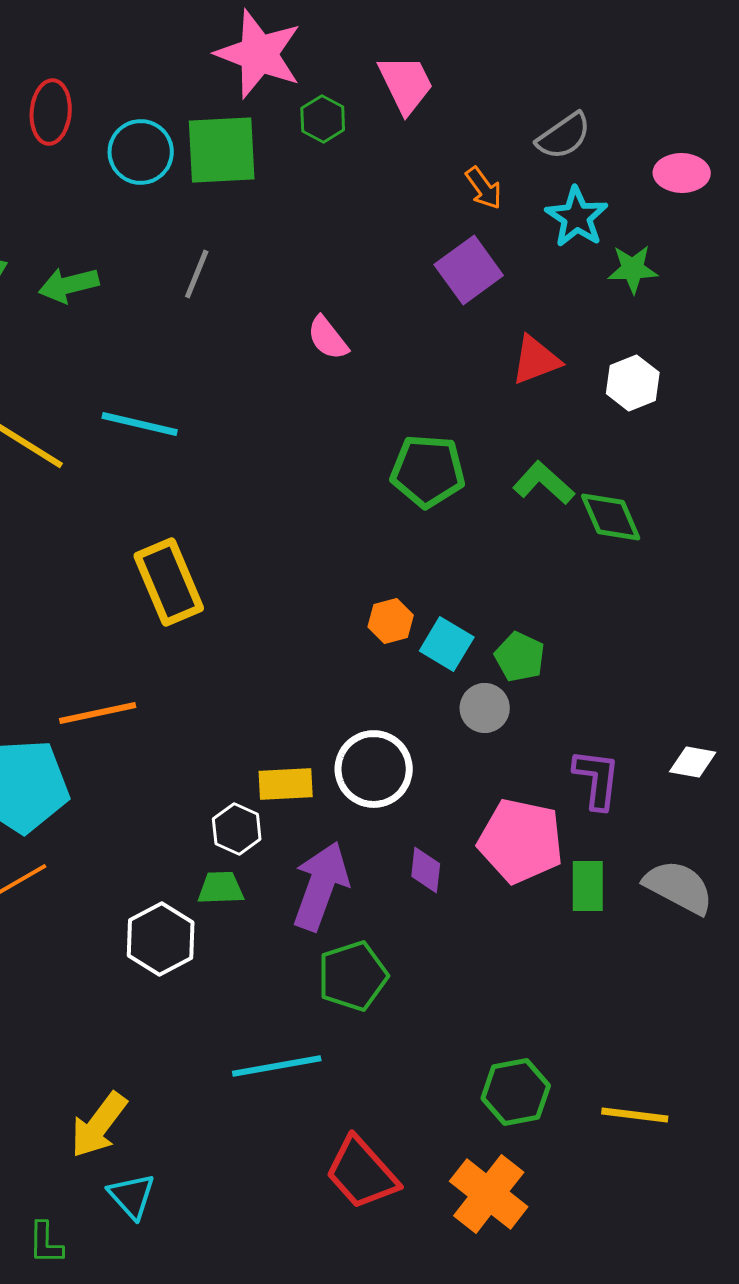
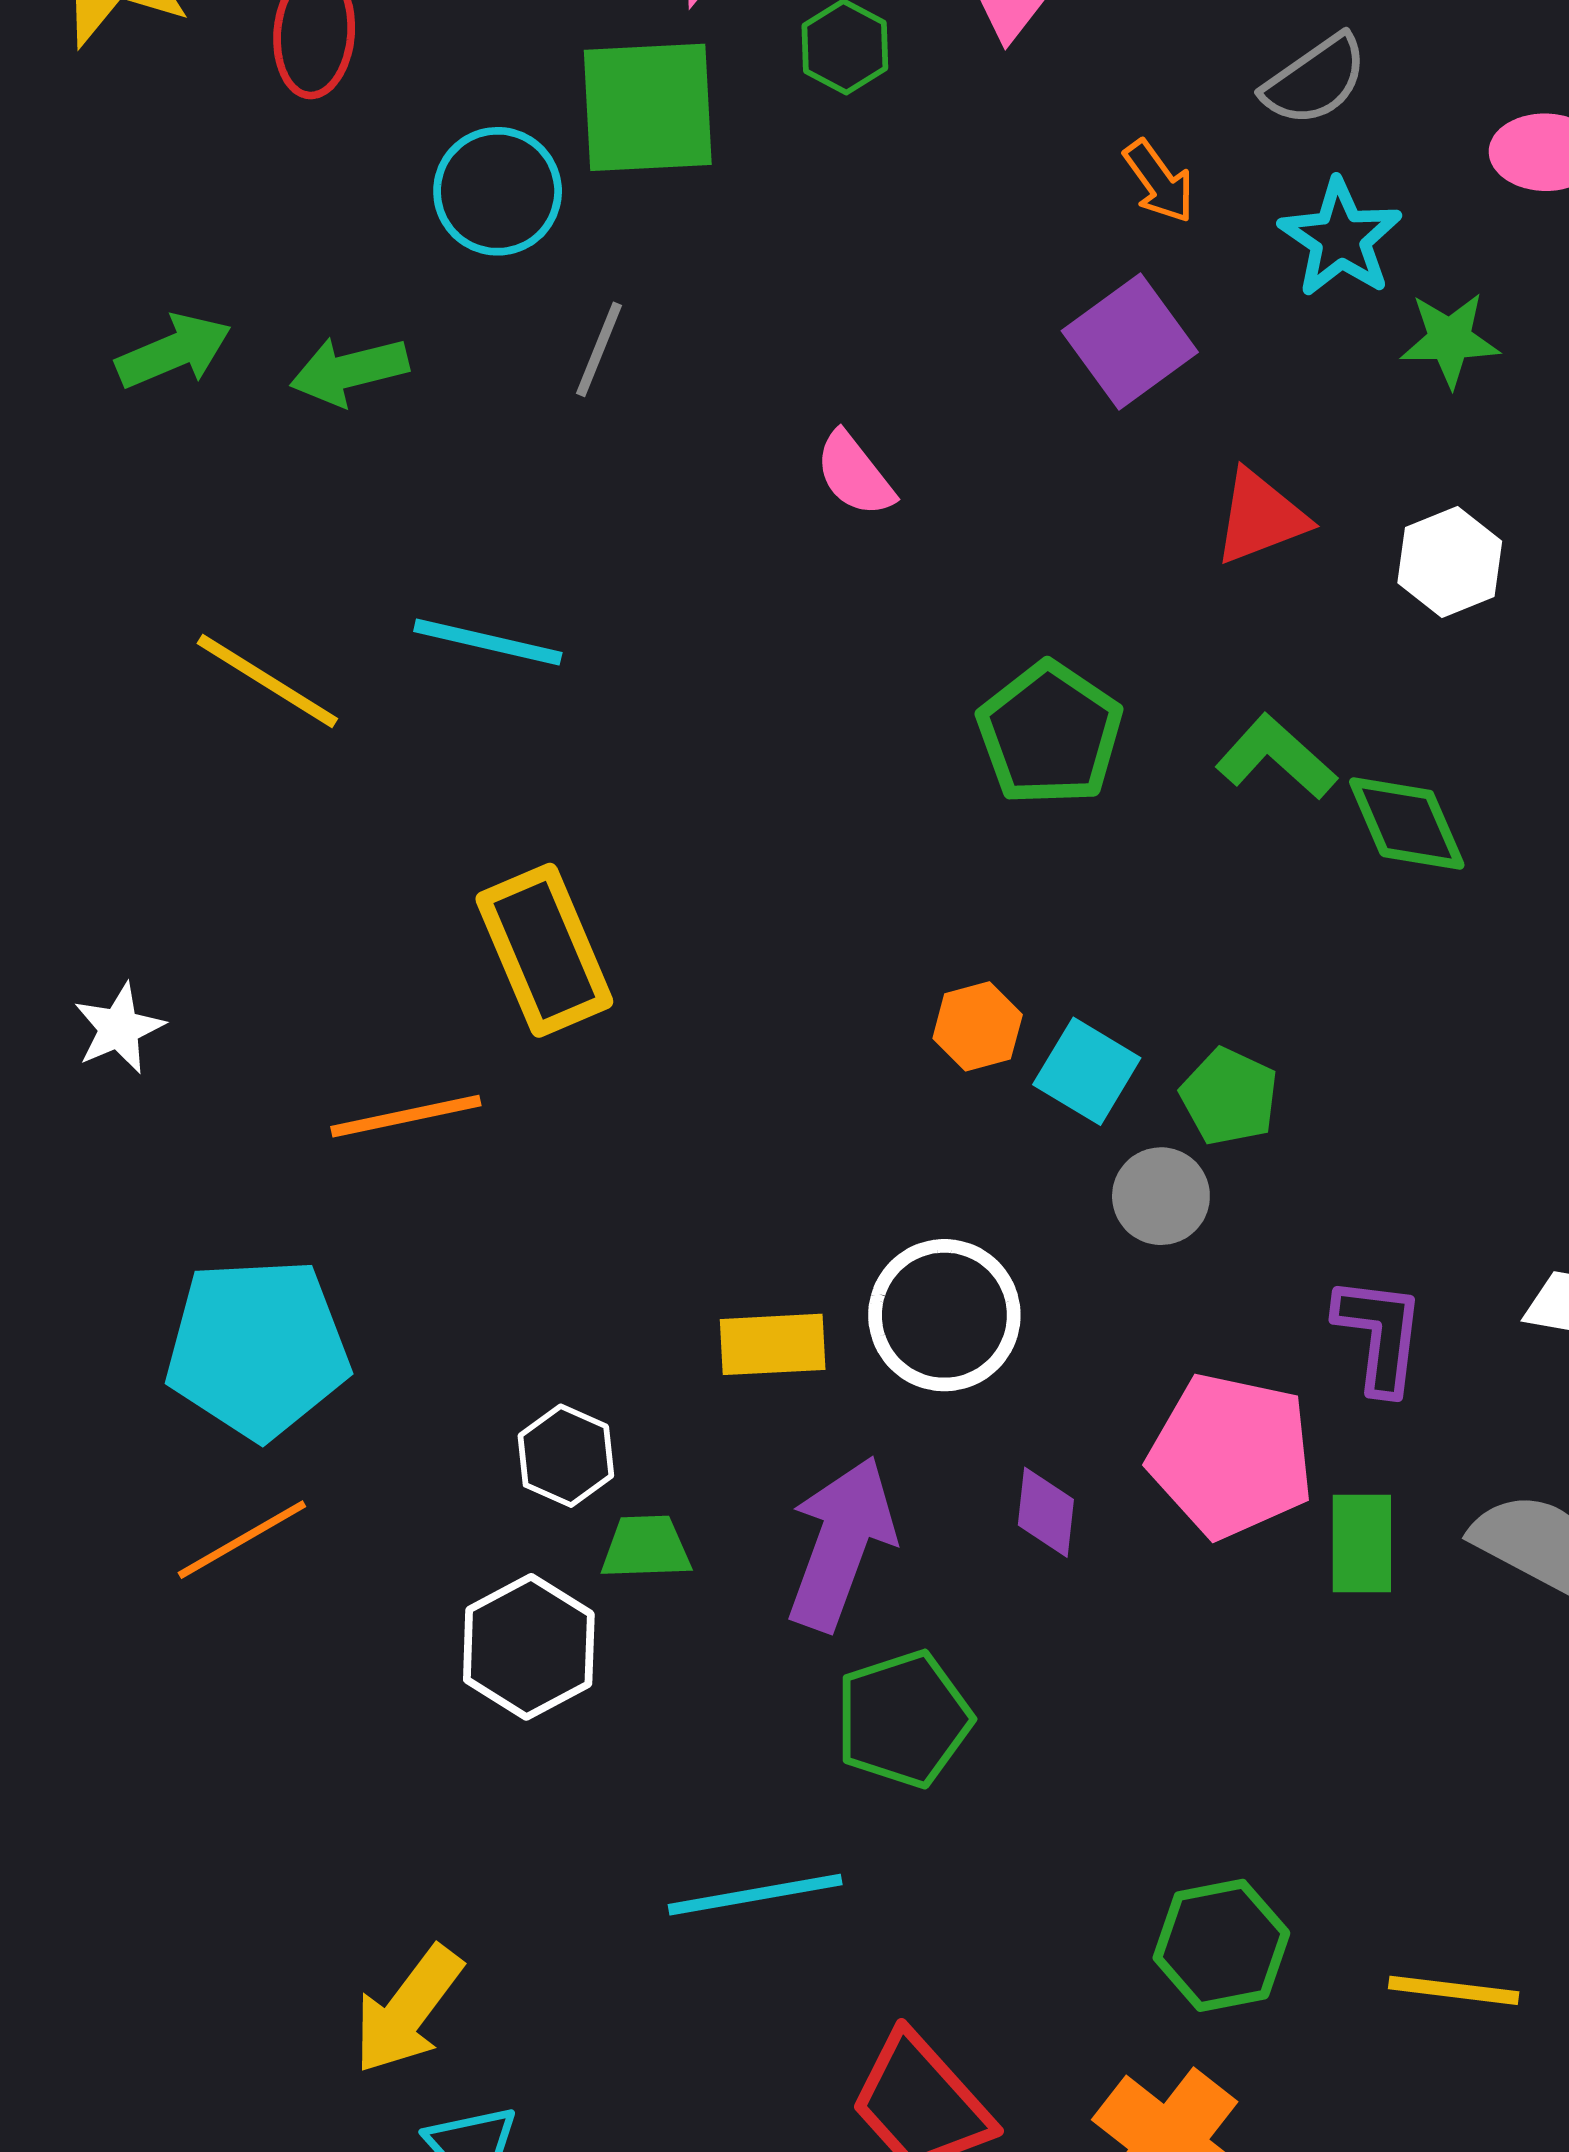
cyan circle: (141, 152) -> (498, 191), moved
green pentagon: (428, 471) -> (1050, 734), turned 30
orange line: (98, 713) -> (406, 1116), moved
white hexagon: (237, 829) -> (566, 1456), moved

